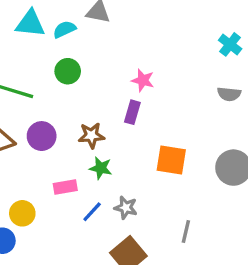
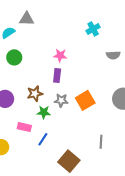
cyan cross: (230, 44) -> (93, 29), moved, turned 32
orange square: (171, 160) -> (85, 100), turned -30
pink rectangle: (65, 187) -> (24, 127), turned 32
gray star: (126, 208) -> (61, 100), moved

